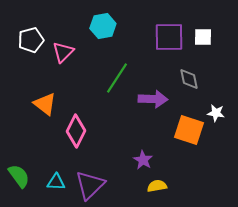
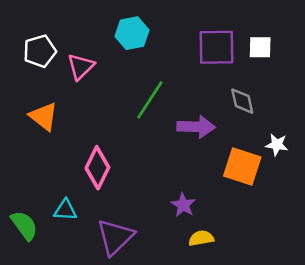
orange triangle: (45, 104) -> (44, 116), moved
cyan triangle: (56, 182) -> (65, 210), moved

